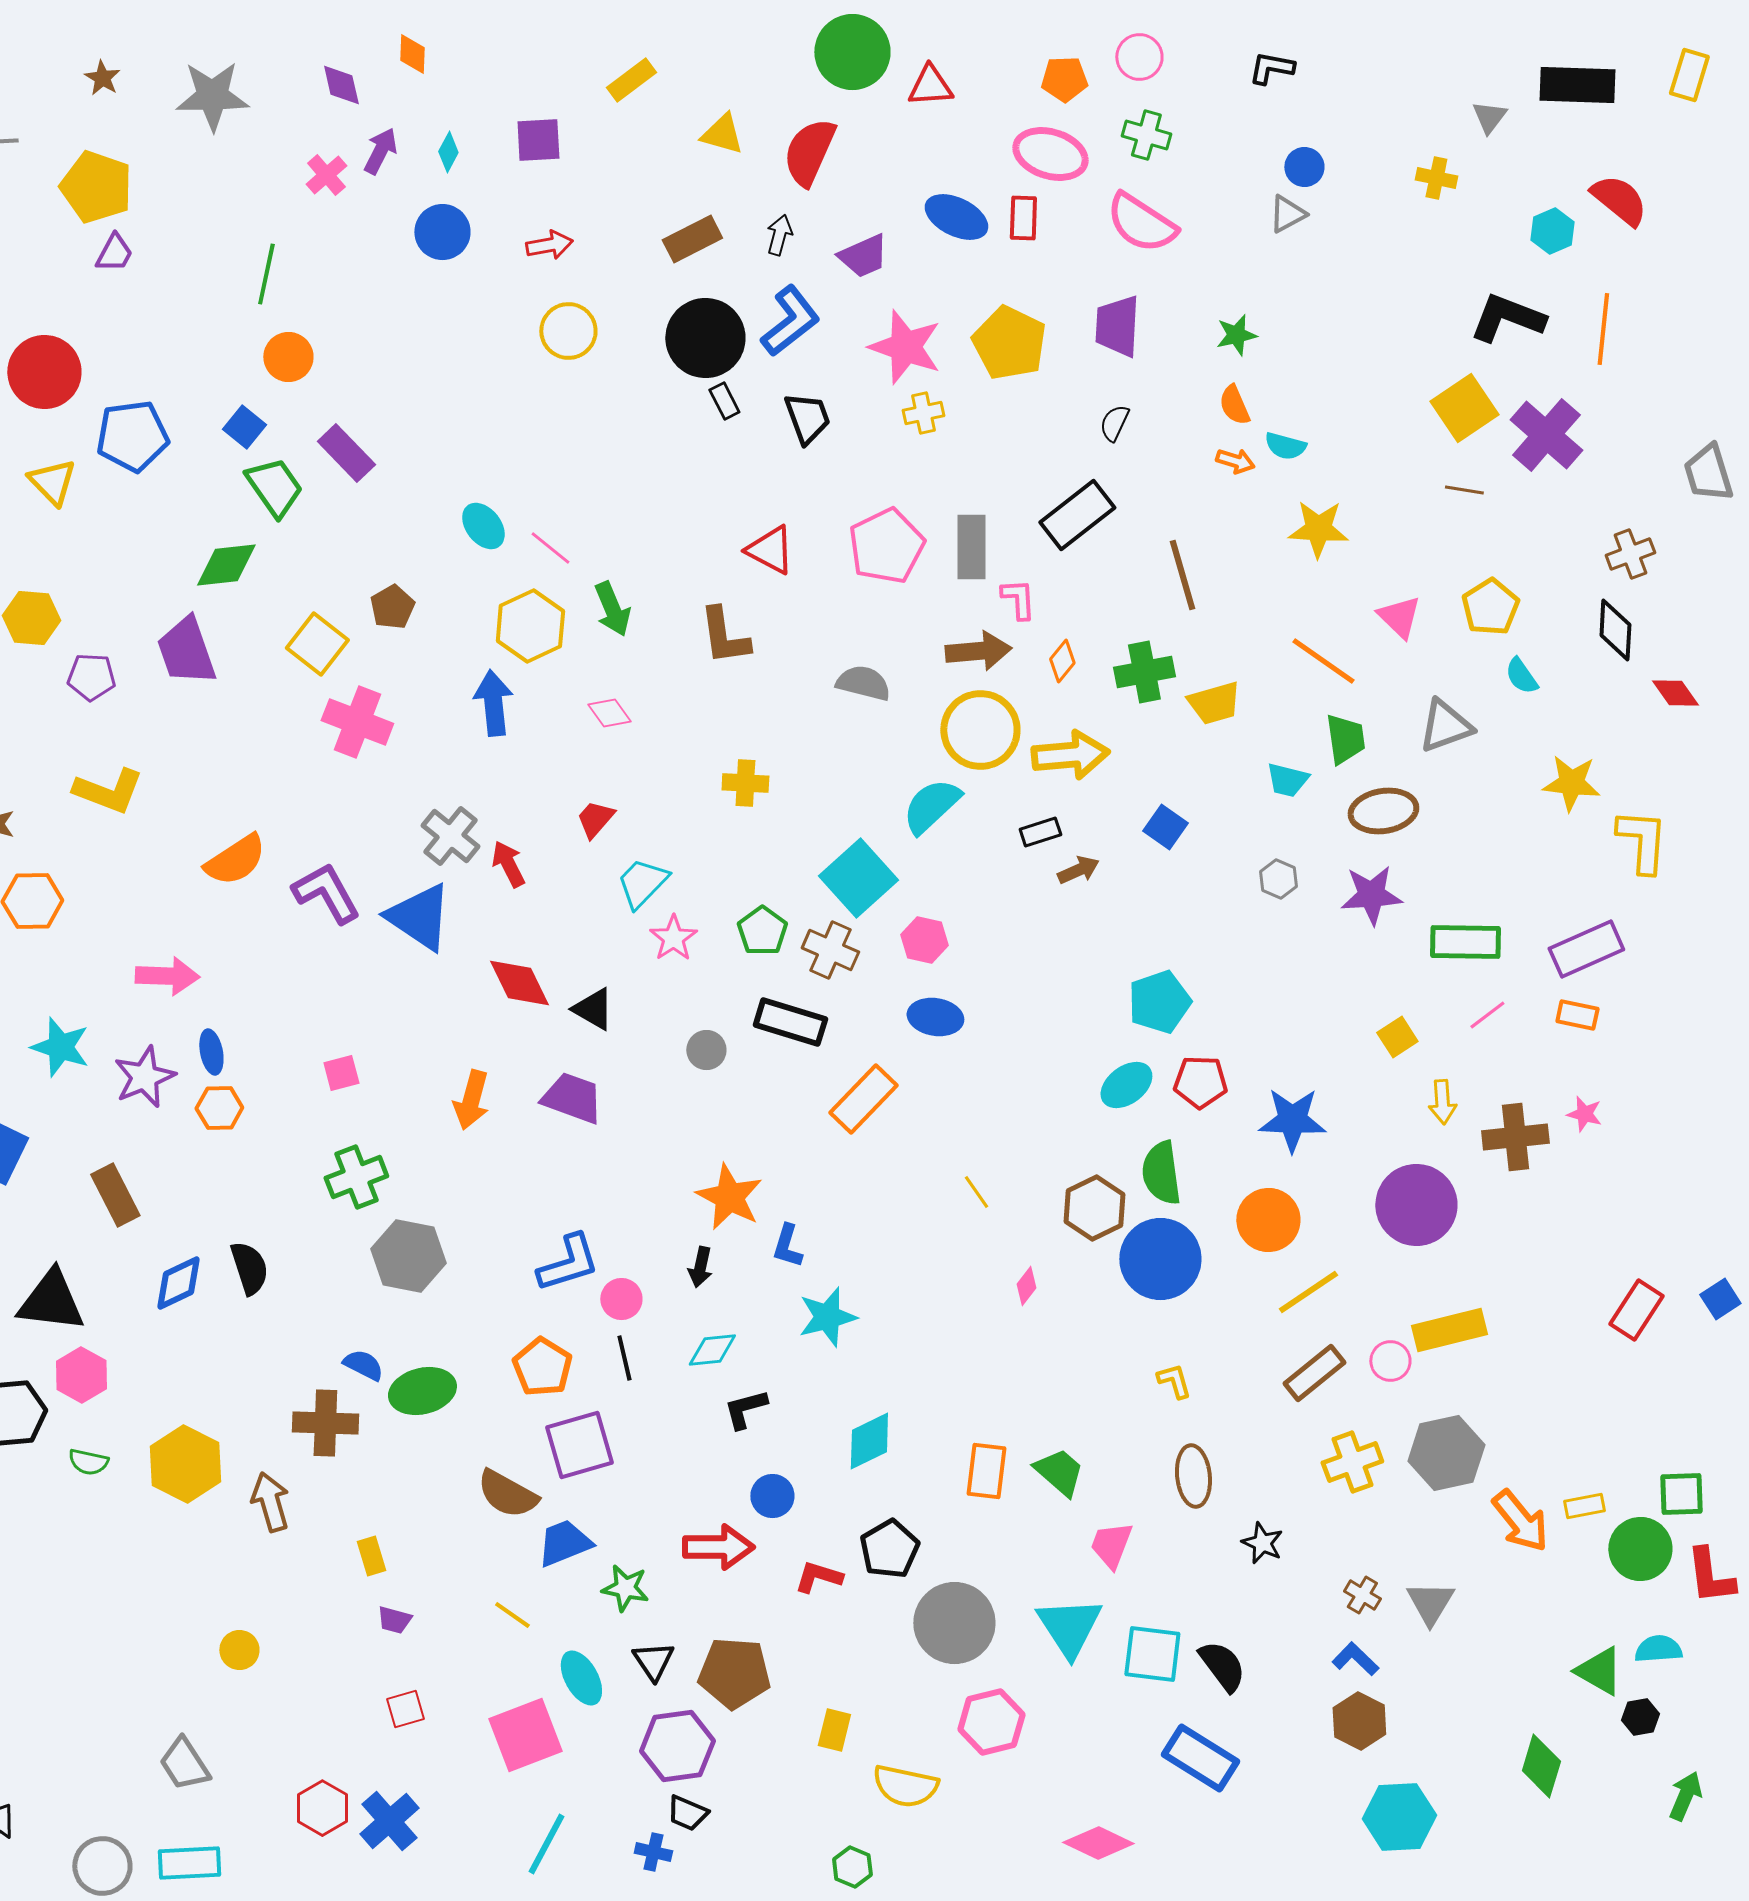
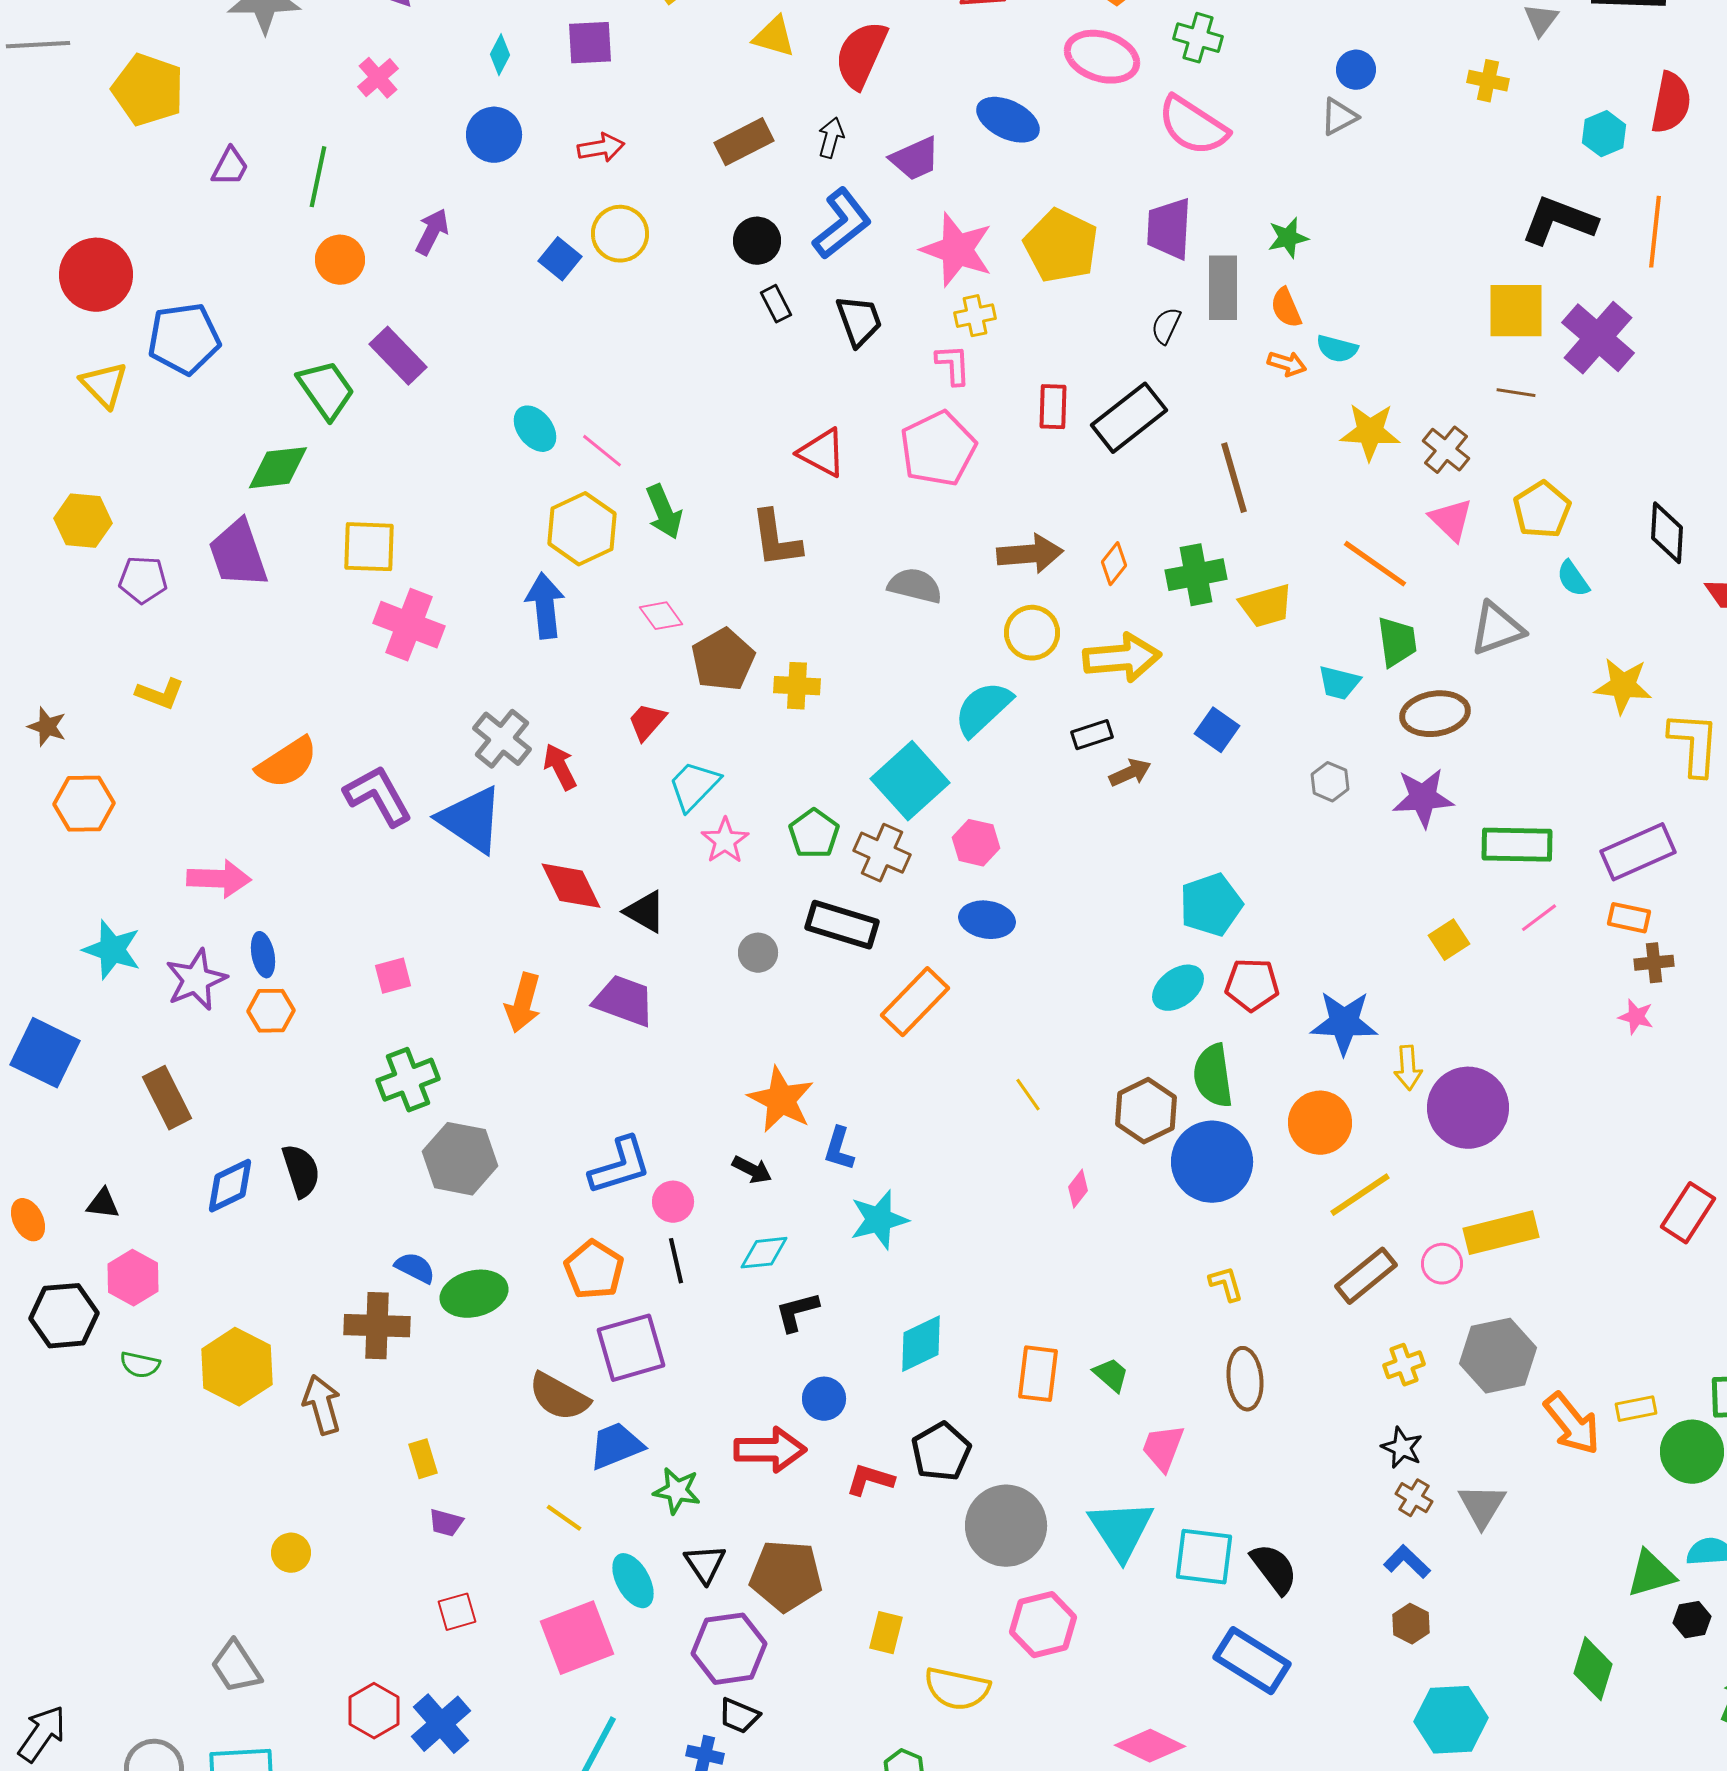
purple arrow: (380, 151) -> (432, 232), moved
red semicircle: (1619, 200) -> (1671, 103), turned 62
red rectangle: (1023, 218) -> (1053, 407), moved
purple trapezoid: (114, 253) -> (230, 167), moved
black circle: (705, 338) -> (757, 241), size x0.6
yellow square: (1464, 408) -> (1516, 311), turned 34
blue square: (244, 427) -> (560, 259), moved
gray rectangle: (971, 547) -> (1223, 288), moved
brown cross: (1630, 554) -> (1446, 450), moved, turned -30
pink L-shape: (1018, 599) -> (953, 365), moved
brown pentagon: (392, 607) -> (723, 660), moved, size x1.4
yellow square: (317, 644) -> (369, 547), turned -36
yellow circle: (980, 730) -> (1032, 633), size x0.7
yellow L-shape: (108, 791) -> (160, 694), size x0.7
yellow arrow: (1442, 1102) -> (1408, 1068), moved
brown cross: (1515, 1137) -> (1654, 963), moved, size x0.6
black arrow: (700, 1267) -> (752, 1170), turned -75
black triangle: (51, 1301) -> (103, 1204), size x0.5
yellow cross: (1352, 1462) -> (1404, 1365), size x0.7
green trapezoid: (1059, 1472) -> (1111, 1375), size x0.7
black star: (1262, 1543) -> (1402, 1448), moved
green triangle: (1599, 1671) -> (1651, 1574), turned -46
brown hexagon: (1359, 1721) -> (1411, 1624), size x0.7

